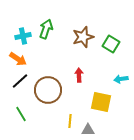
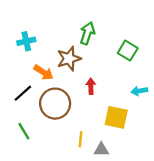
green arrow: (46, 29) -> (87, 33), moved
brown star: (83, 37) -> (69, 59), moved
orange arrow: (18, 59) -> (44, 72), moved

